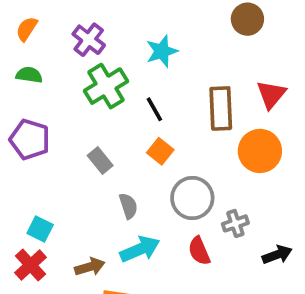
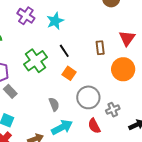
cyan star: (162, 51) -> (55, 21), moved
green cross: (106, 86) -> (35, 61), moved
brown rectangle: (221, 108) -> (100, 48), size x0.6
gray rectangle: (100, 161) -> (10, 91), moved

